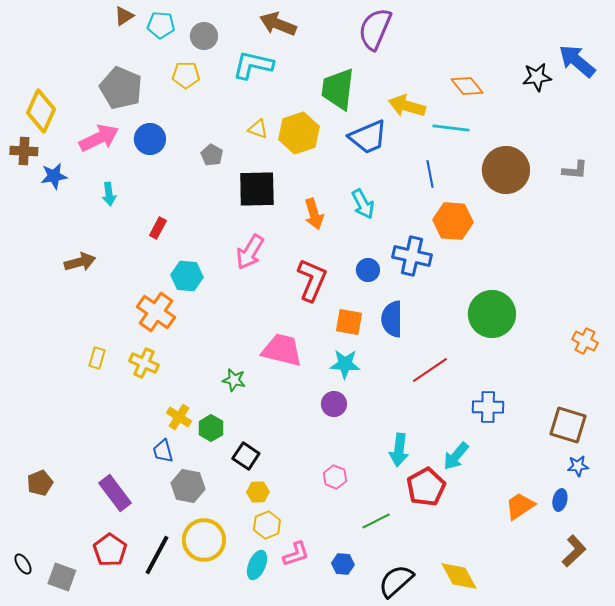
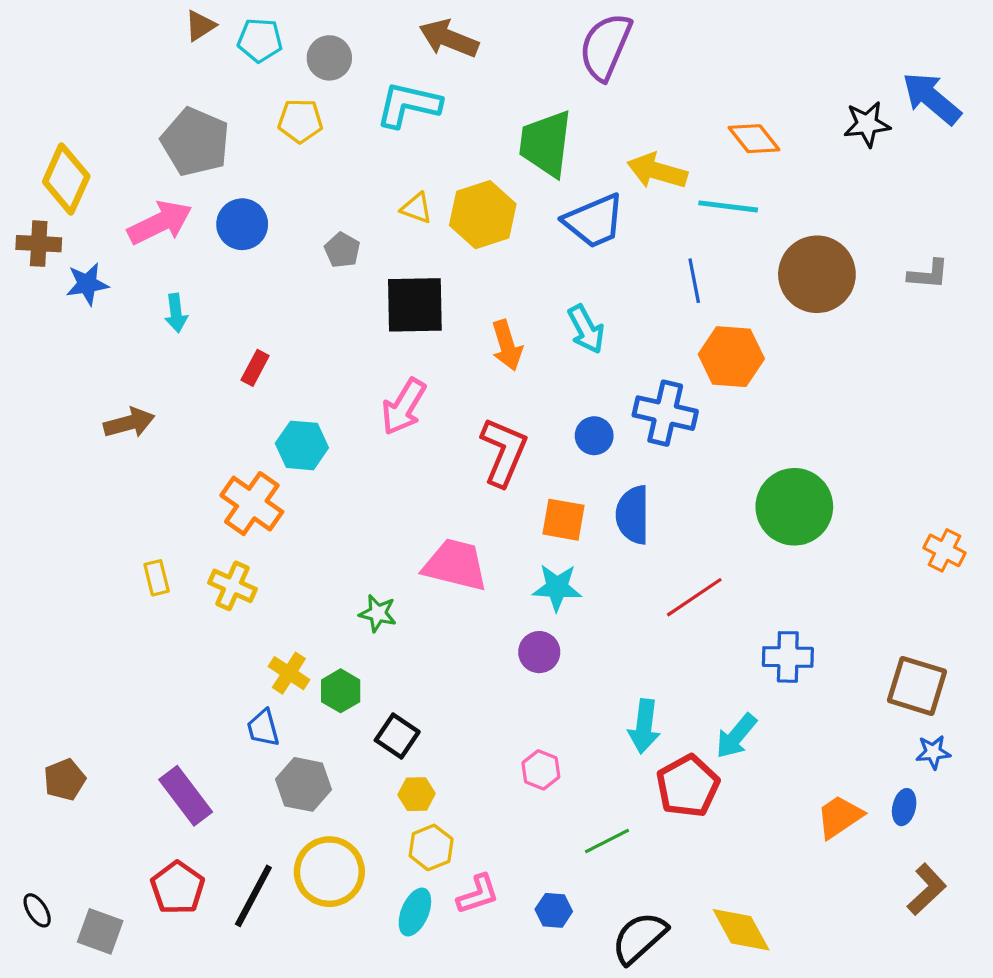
yellow rectangle: (97, 358) -> (157, 578), turned -30

